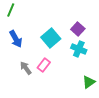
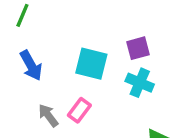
purple square: (78, 29) -> (138, 48), turned 32
cyan square: (51, 38) -> (91, 64), turned -36

